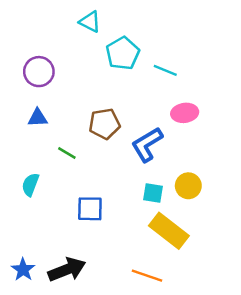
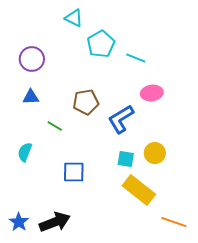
orange line: (147, 276) -> (174, 222), moved

